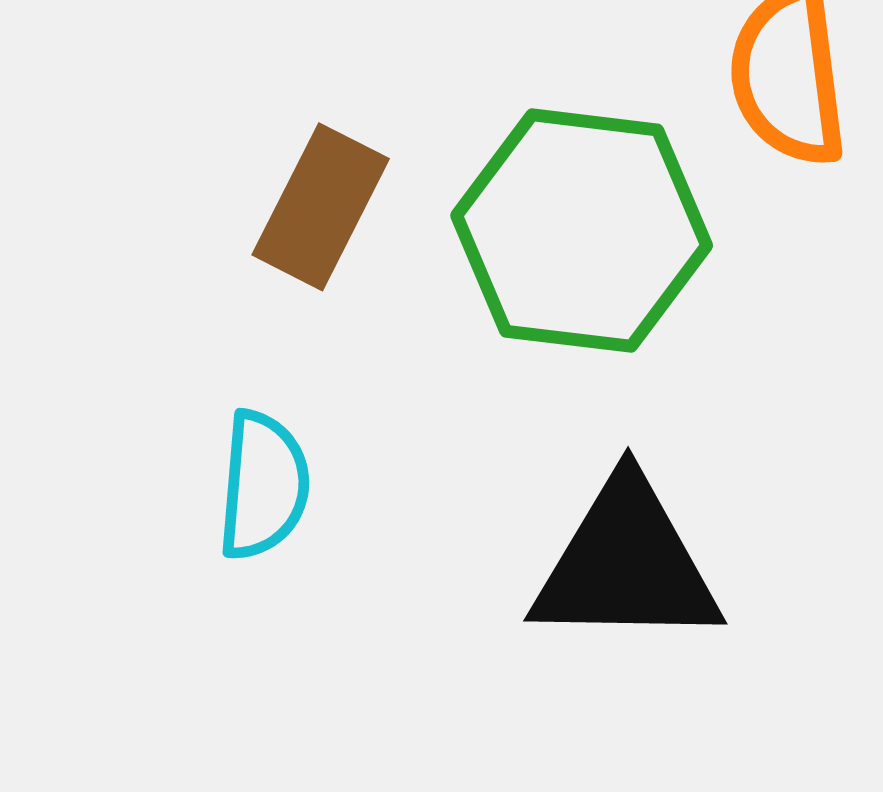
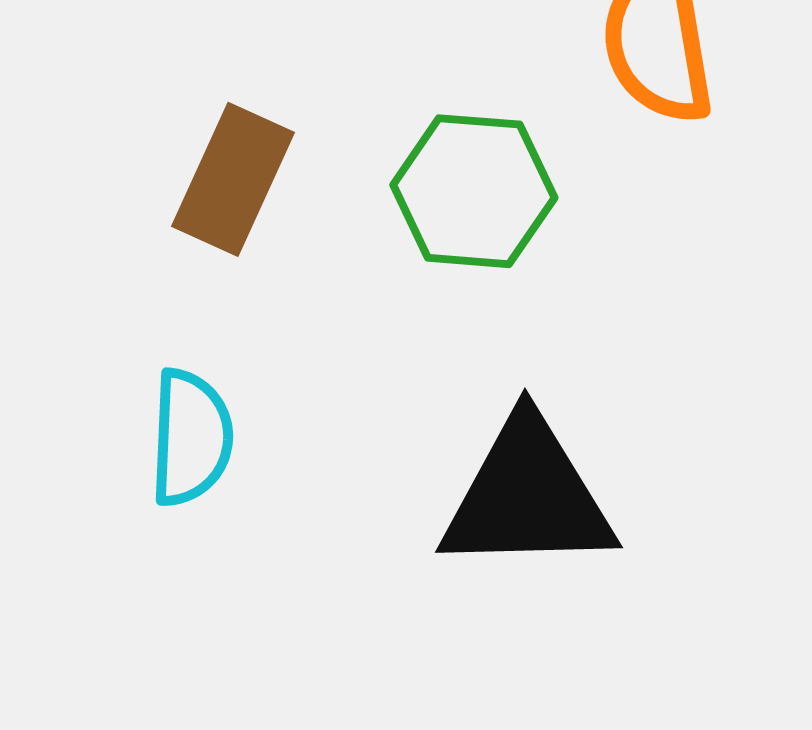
green hexagon: (582, 231) -> (474, 191), size x0.7

